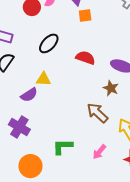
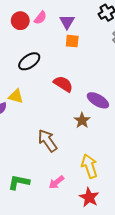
brown arrow: (97, 113) -> (47, 141), moved
green L-shape: (63, 147) -> (19, 182), moved

